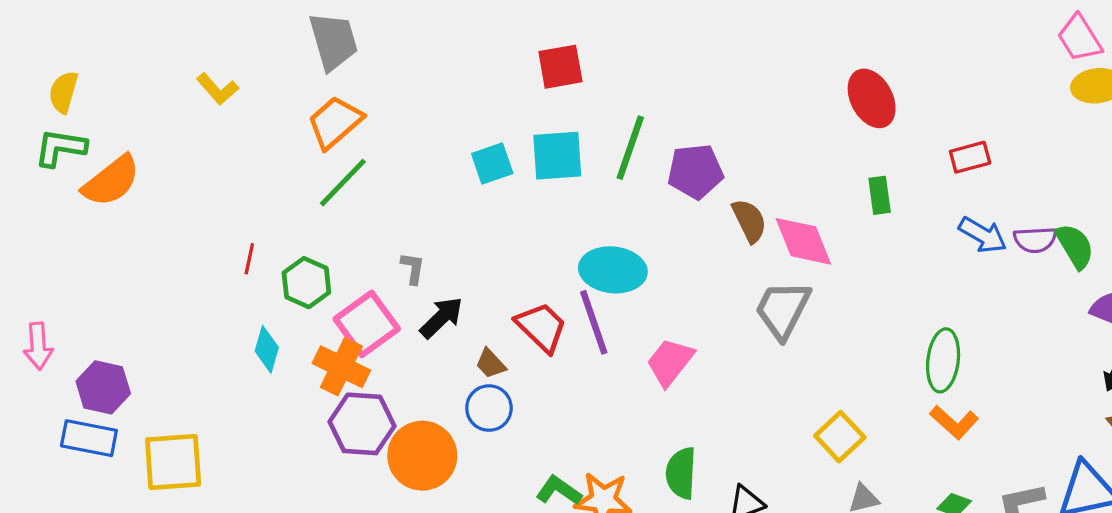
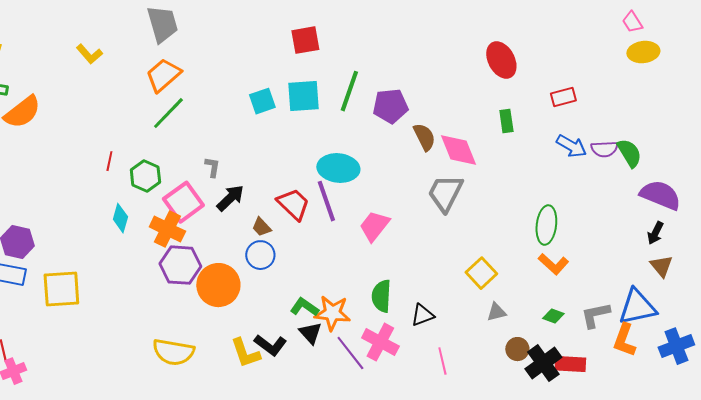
pink trapezoid: (1080, 38) -> (632, 22), size x0.7

